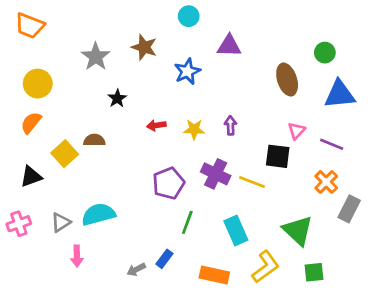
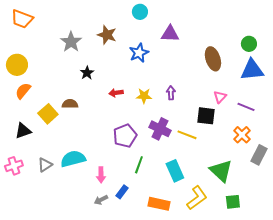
green circle: (325, 53) -> (249, 44), moved
yellow circle: (38, 84) -> (17, 65), moved
pink arrow: (77, 256) -> (101, 175), moved

